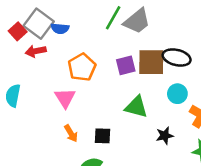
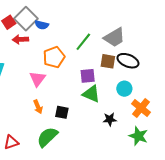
green line: (113, 18) -> (83, 42), moved
gray trapezoid: (137, 21) -> (114, 37), moved
brown square: (151, 62) -> (108, 61), size x0.7
purple square: (126, 65) -> (88, 76), moved

